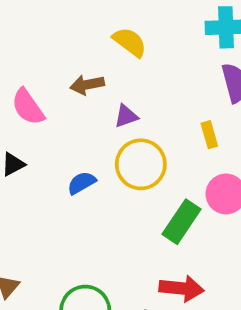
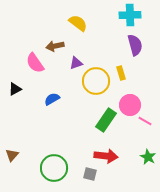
pink semicircle: (28, 107) -> (35, 63), moved
yellow circle: (141, 164) -> (96, 81), moved

